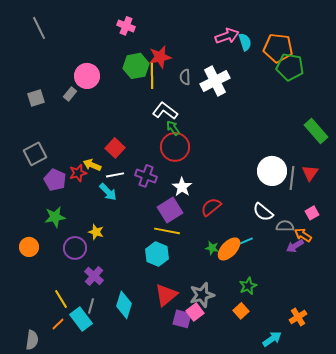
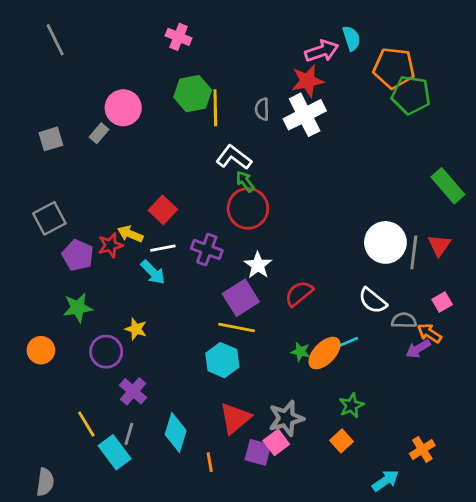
cyan semicircle: (245, 42) -> (351, 38), moved
red star: (160, 57) -> (307, 81), moved
orange line: (58, 324) -> (210, 462), moved, turned -56

